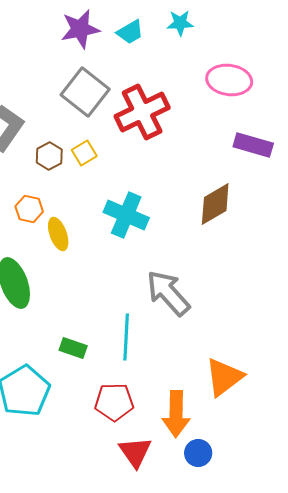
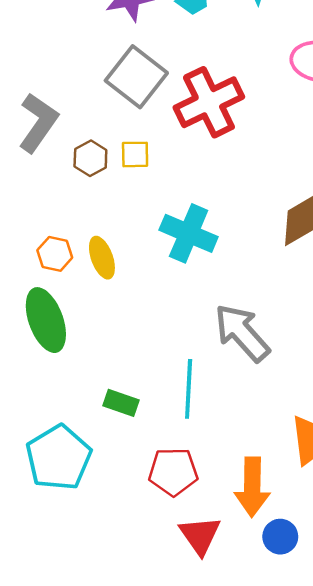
yellow square: (84, 153) -> (135, 154), turned 30
orange hexagon: (29, 209) -> (55, 254), moved

